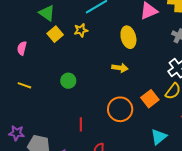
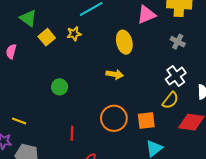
green triangle: (47, 13) -> (28, 18), moved
yellow line: (24, 85) -> (19, 121), moved
orange square: (150, 99) -> (146, 121), moved, turned 30

